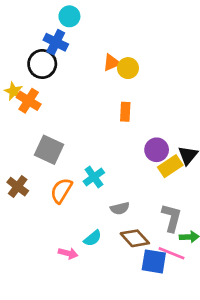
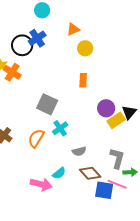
blue cross: (56, 42) -> (37, 38), moved, turned 30
orange triangle: (112, 63) -> (73, 29), moved
gray square: (49, 150) -> (47, 104), moved
pink arrow: (68, 253) -> (41, 184), size x1.5

